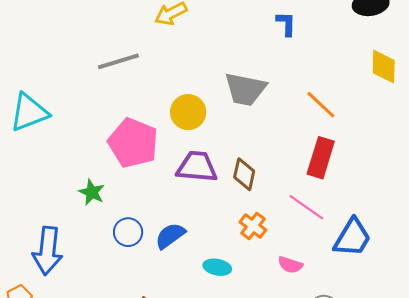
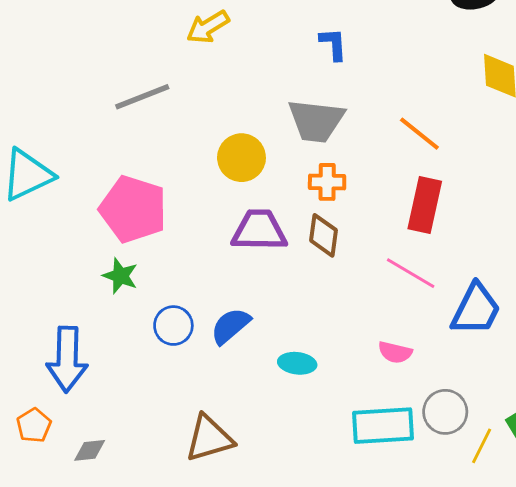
blue L-shape: (286, 24) -> (333, 44), moved
pink pentagon: (133, 143) -> (133, 209), moved
orange cross: (253, 226) -> (327, 182), moved, turned -32

